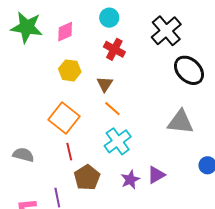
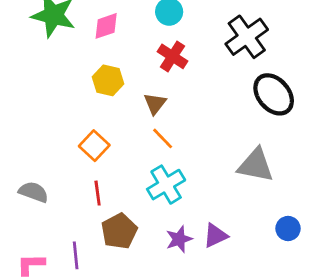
orange square: (64, 118) -> (94, 146), size x0.7

